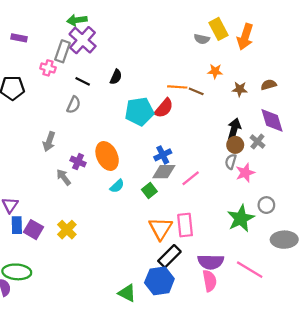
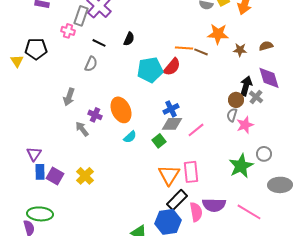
orange star: (215, 71) -> (218, 34), size x1.5
black arrow: (234, 129) -> (246, 86), moved
pink semicircle: (210, 281) -> (196, 212), moved

